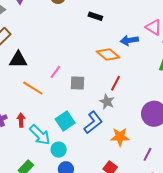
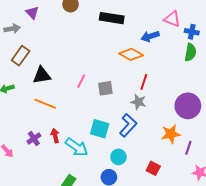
black rectangle: (95, 16) -> (112, 18), size x1.6
orange line: (33, 88) -> (45, 104), moved
cyan square: (65, 121) -> (100, 129), turned -30
orange star: (120, 137) -> (171, 134), moved
cyan circle: (59, 150) -> (118, 157), moved

